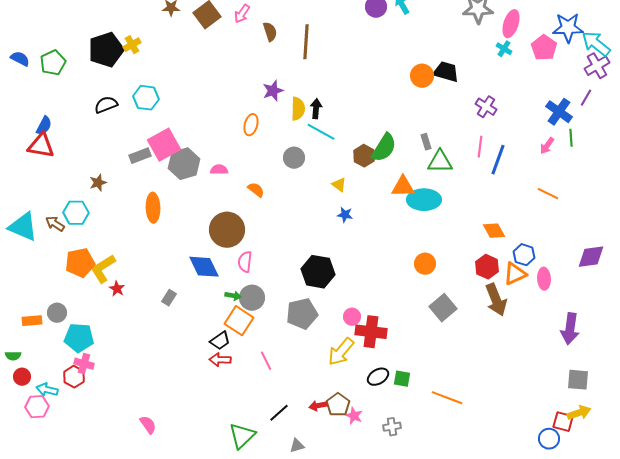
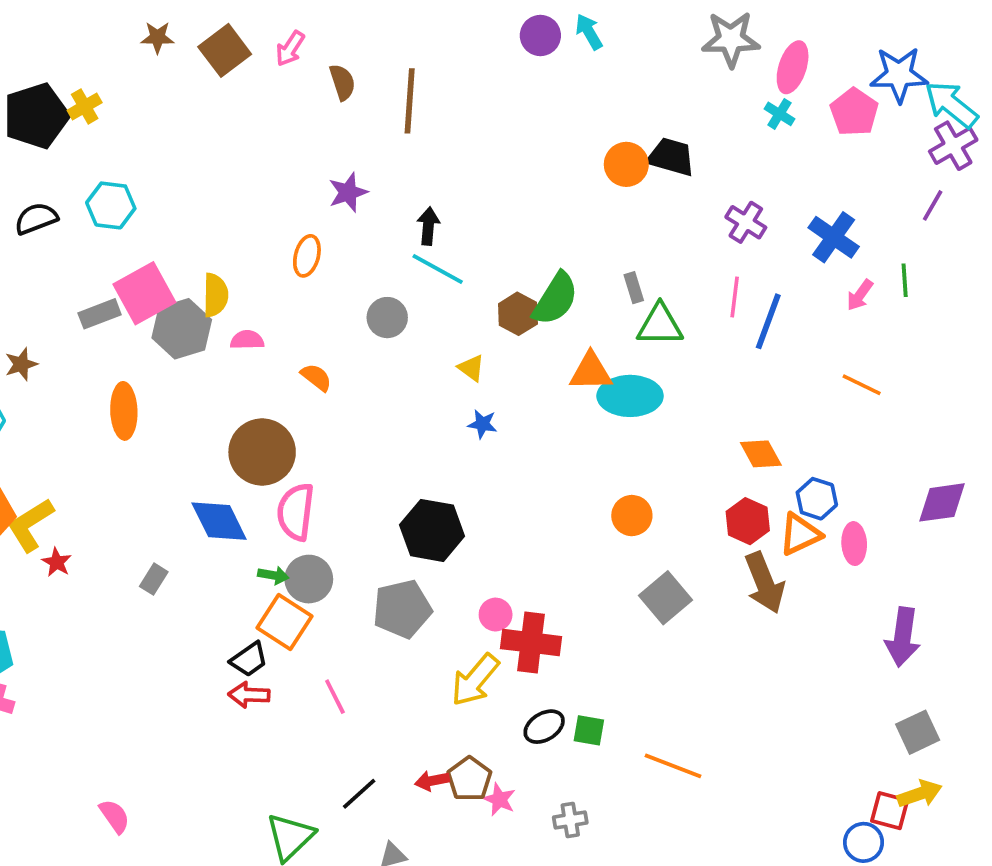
yellow semicircle: (298, 109) -> (215, 295), moved
blue cross: (559, 112) -> (834, 237), moved
pink semicircle: (245, 262) -> (296, 512), size x1.4
gray square: (578, 380) -> (918, 732), turned -30

